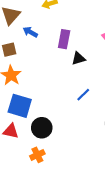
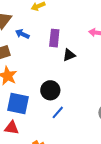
blue line: (83, 95) -> (58, 112), moved
black circle: (42, 128) -> (50, 90), moved

